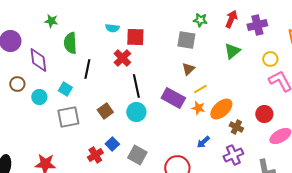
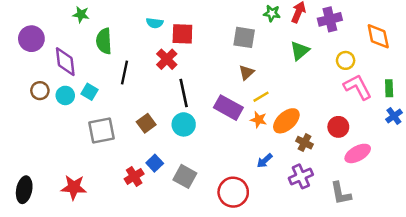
green star: (200, 20) -> (272, 13), moved
cyan square: (65, 89) -> (89, 92), moved
cyan circle: (39, 97) -> (65, 95), moved

